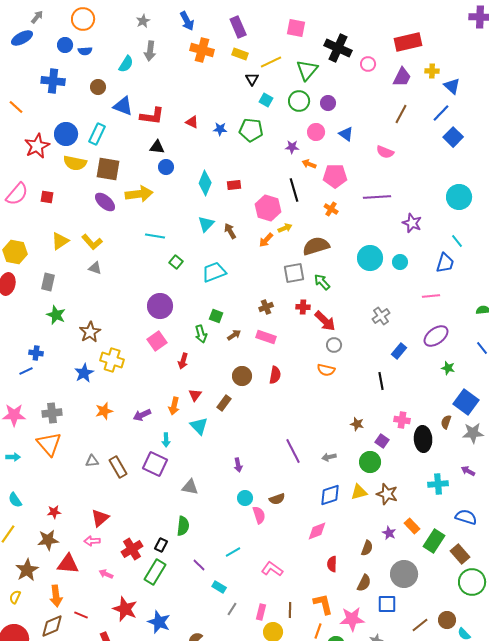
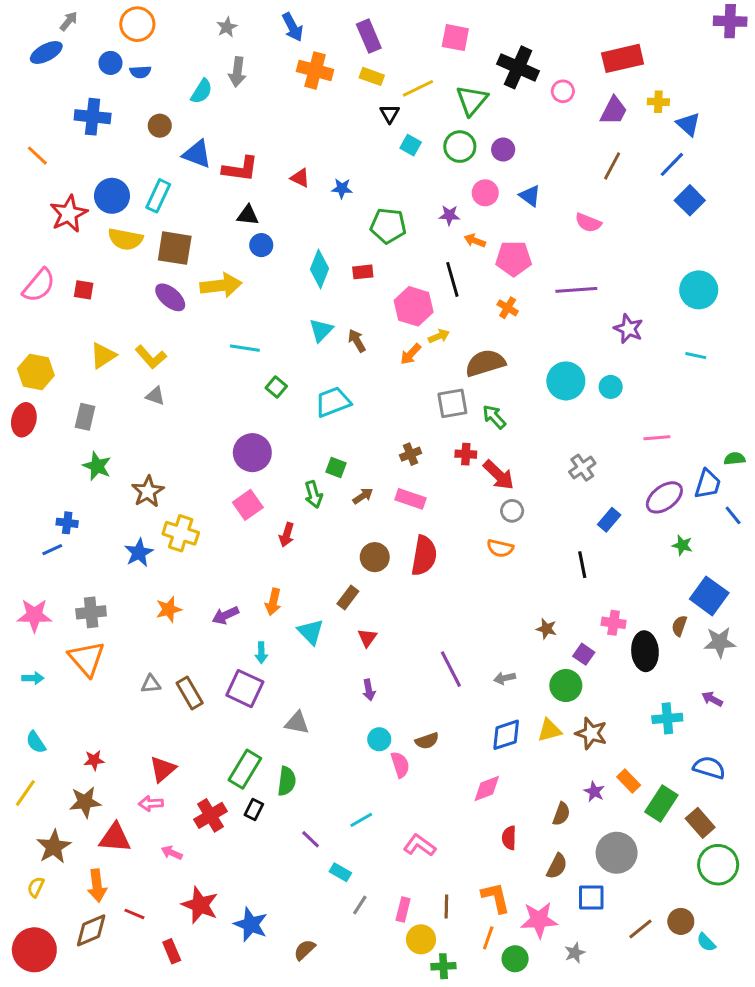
green pentagon: (251, 130) -> (388, 226), moved
cyan line: (457, 241) -> (696, 356), turned -40
blue trapezoid: (445, 263) -> (708, 484), moved
red semicircle: (275, 375) -> (424, 556), size x1.5
red triangle: (195, 395) -> (367, 638), moved
green rectangle: (155, 572) -> (245, 769), moved

